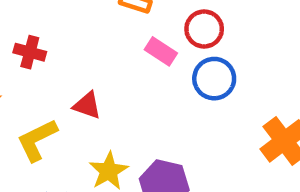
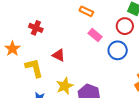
red circle: (204, 29) -> (125, 26), moved
yellow L-shape: (37, 140) -> (34, 68), turned 95

